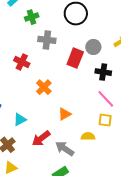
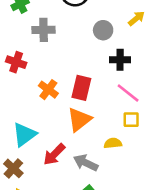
red rectangle: (75, 58) -> (81, 88), moved
orange triangle: (65, 114) -> (79, 120), size x1.5
cyan triangle: (20, 120) -> (24, 135), size x1.5

